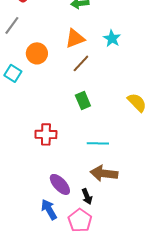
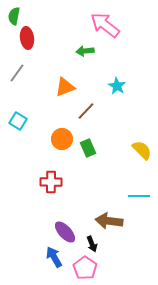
orange triangle: (75, 38) -> (65, 87), moved
orange circle: (37, 53) -> (62, 139), moved
cyan line: (98, 143) -> (139, 196), moved

